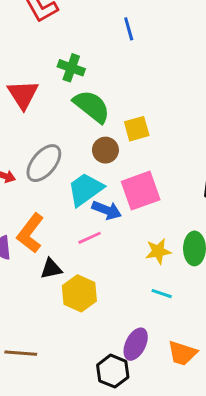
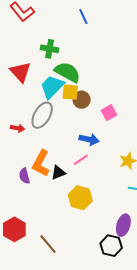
yellow square: (137, 129) -> (70, 92), moved, turned 30
cyan trapezoid: (85, 189) -> (52, 87), moved
pink square: (141, 191) -> (109, 113), moved, size x0.6
black triangle: (51, 269) -> (58, 173), moved
brown line: (21, 353) -> (48, 244), turned 55

